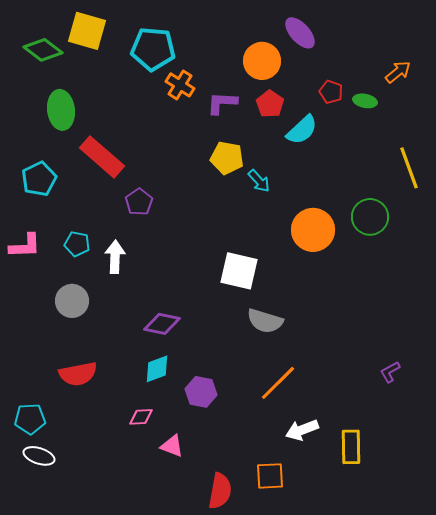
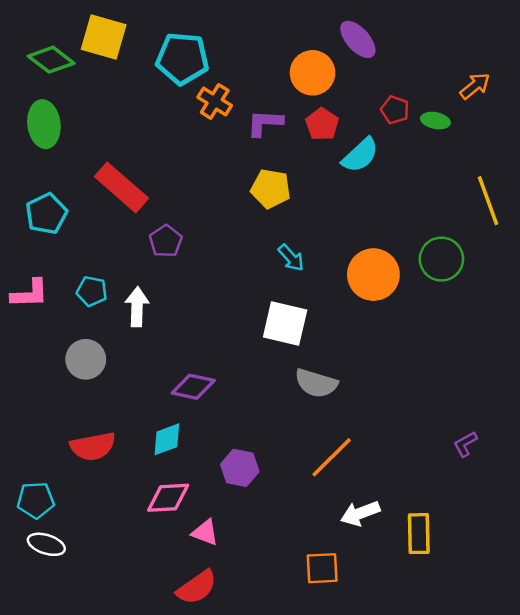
green ellipse: (61, 110) -> (44, 124), moved
cyan arrow: (259, 181) -> (291, 258), moved
cyan diamond: (157, 369) -> (167, 439), moved
pink diamond: (141, 417) -> (168, 498), size x1.5
red semicircle: (220, 491) -> (197, 587), moved, turned 45

